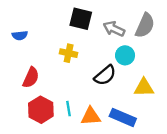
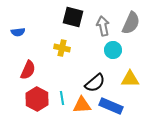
gray arrow: (114, 29) -> (103, 26), turned 54
black semicircle: (105, 75) -> (95, 83), moved

